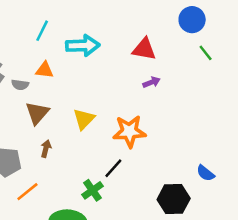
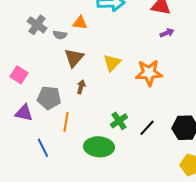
black line: (113, 168) -> (147, 128), moved
orange line: (27, 192) -> (66, 122), turned -42

